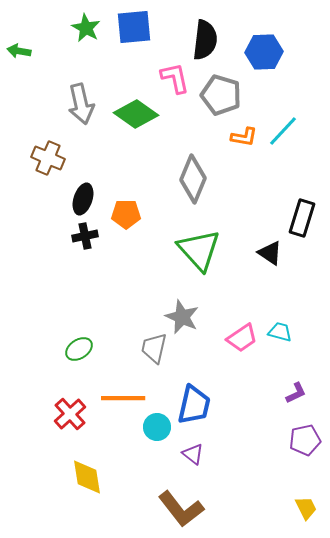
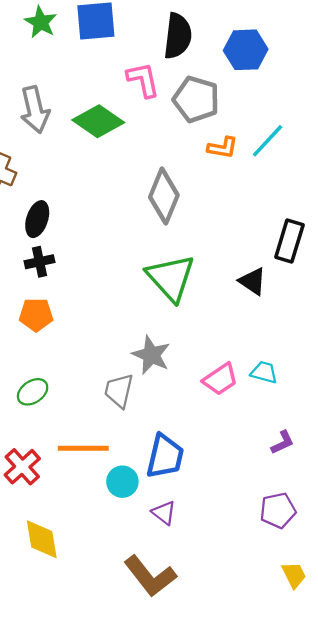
orange pentagon: (126, 214) -> (36, 315), moved
purple pentagon: (305, 440) -> (278, 510), moved

